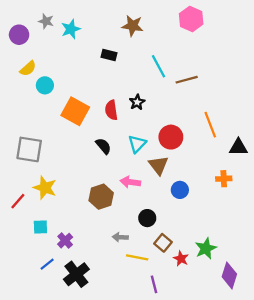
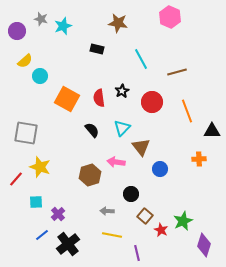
brown line: (187, 80) -> (177, 72), moved
red circle: (171, 137) -> (152, 102), moved
yellow line: (137, 257) -> (112, 235), moved

